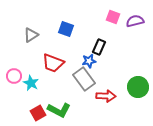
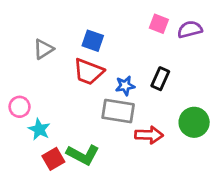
black rectangle: (99, 47) -> (160, 79), moved
red trapezoid: (53, 63) -> (88, 72), moved
gray rectangle: (84, 79) -> (118, 111), turned -45
cyan star: (31, 83) -> (39, 129), moved

